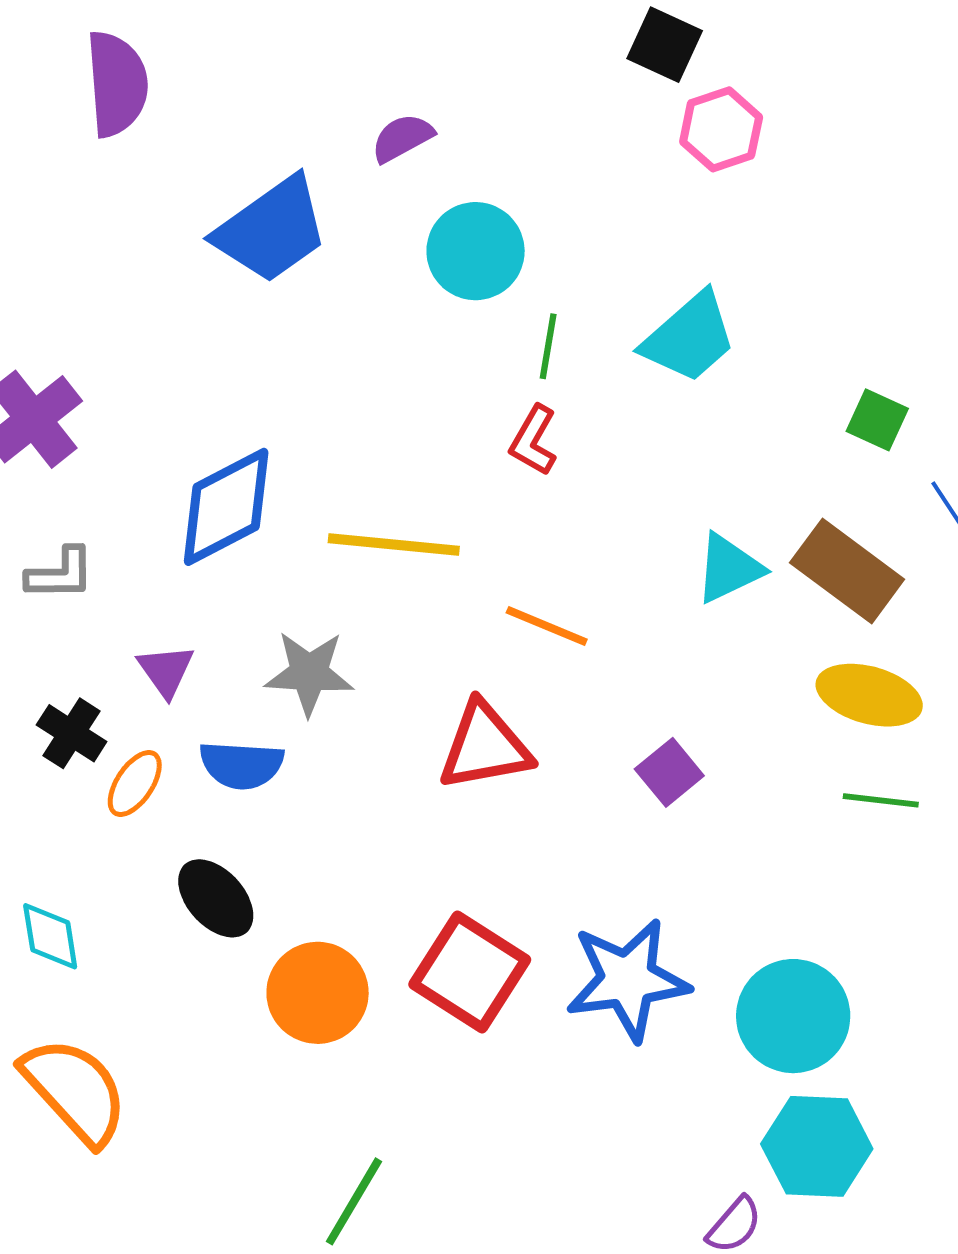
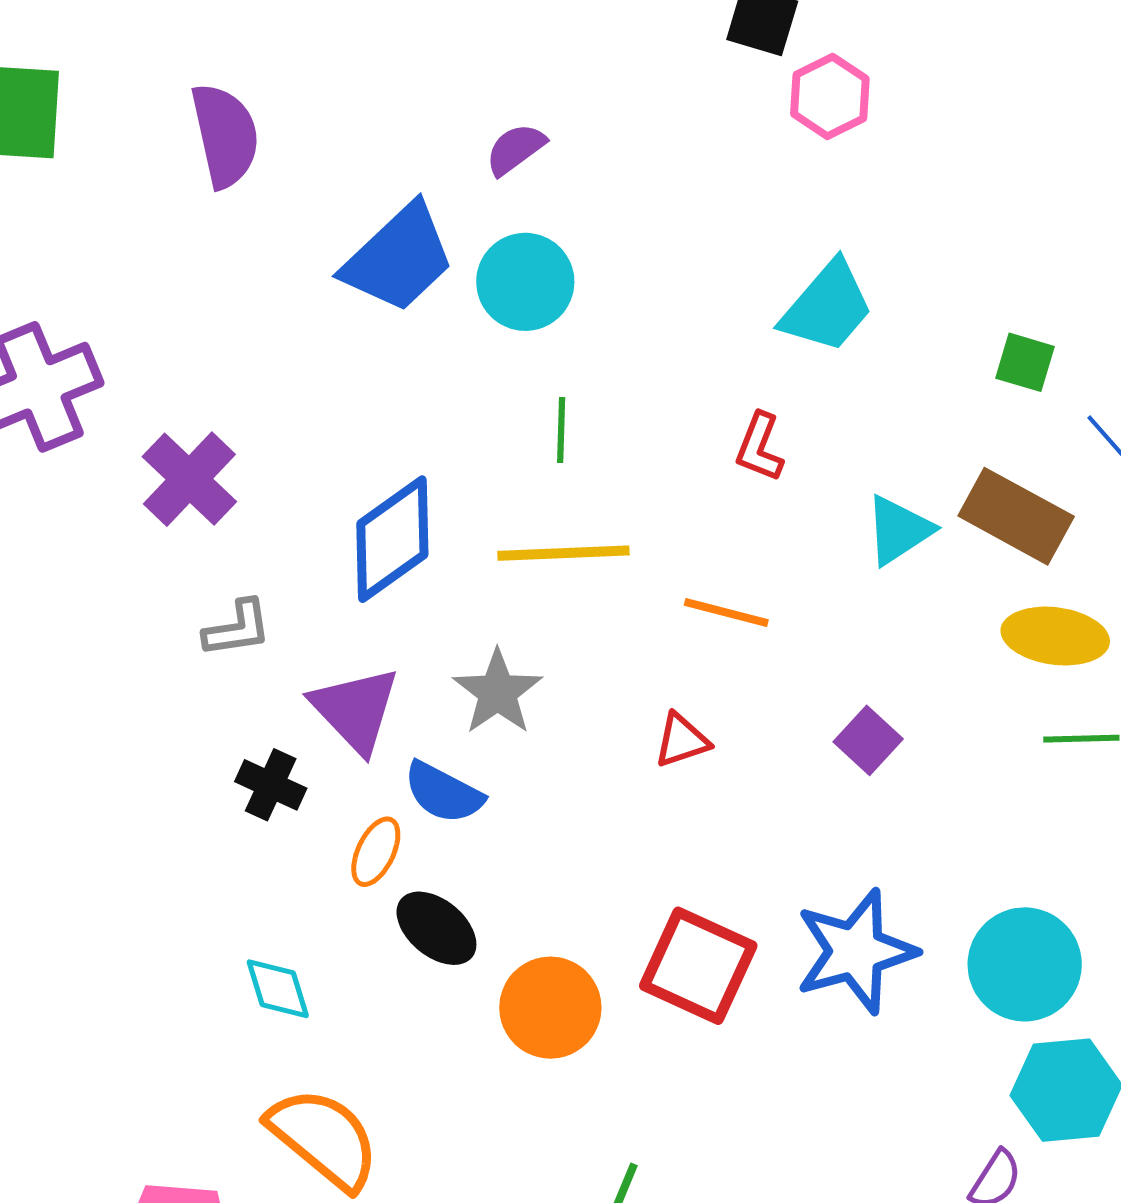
cyan circle: (476, 251) -> (525, 282), moved
green line: (548, 346) -> (561, 430), moved
red L-shape: (534, 440) -> (760, 447), moved
purple triangle: (166, 671) -> (355, 710), size x1.6
gray star: (309, 673) -> (498, 692), turned -30
red triangle: (485, 746) -> (682, 740), size x0.6
blue semicircle: (242, 765) -> (443, 793), turned 32
orange ellipse: (135, 783) -> (376, 852), moved

